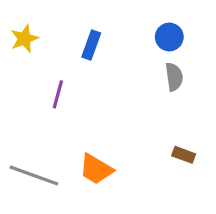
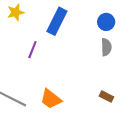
blue rectangle: (91, 45) -> (57, 21), size x1.5

